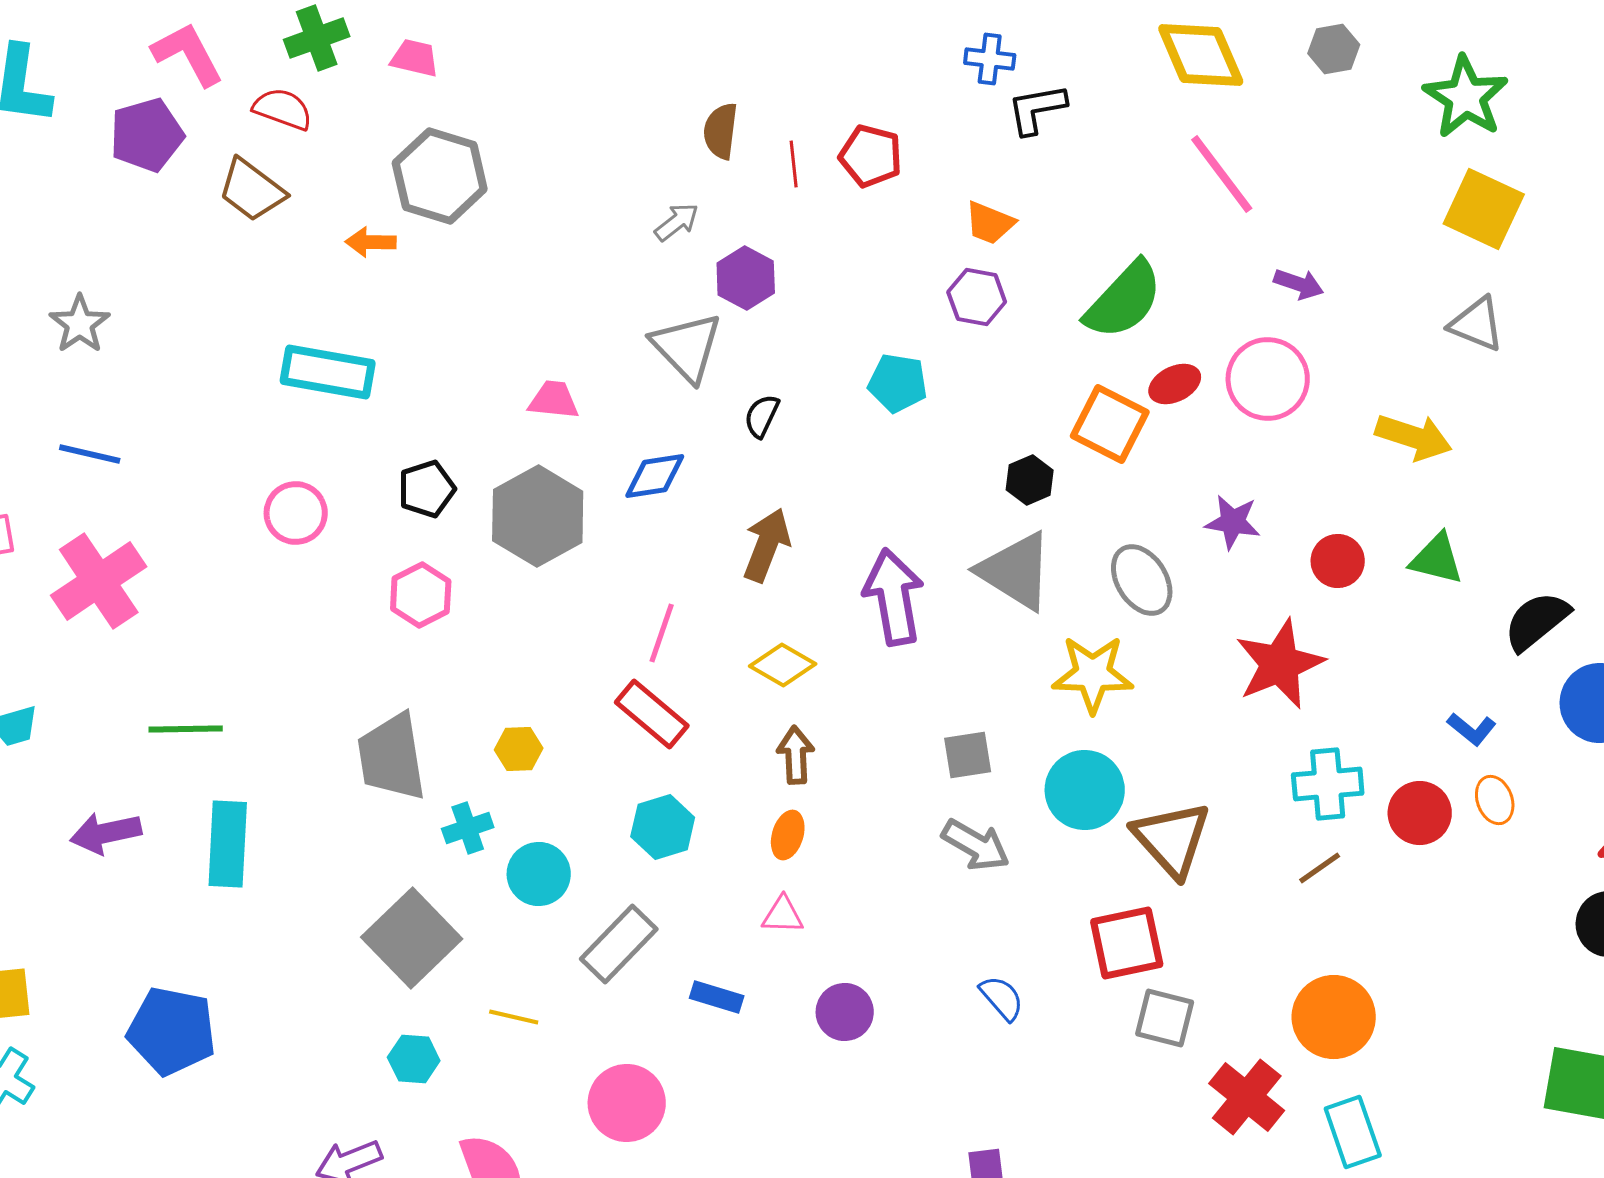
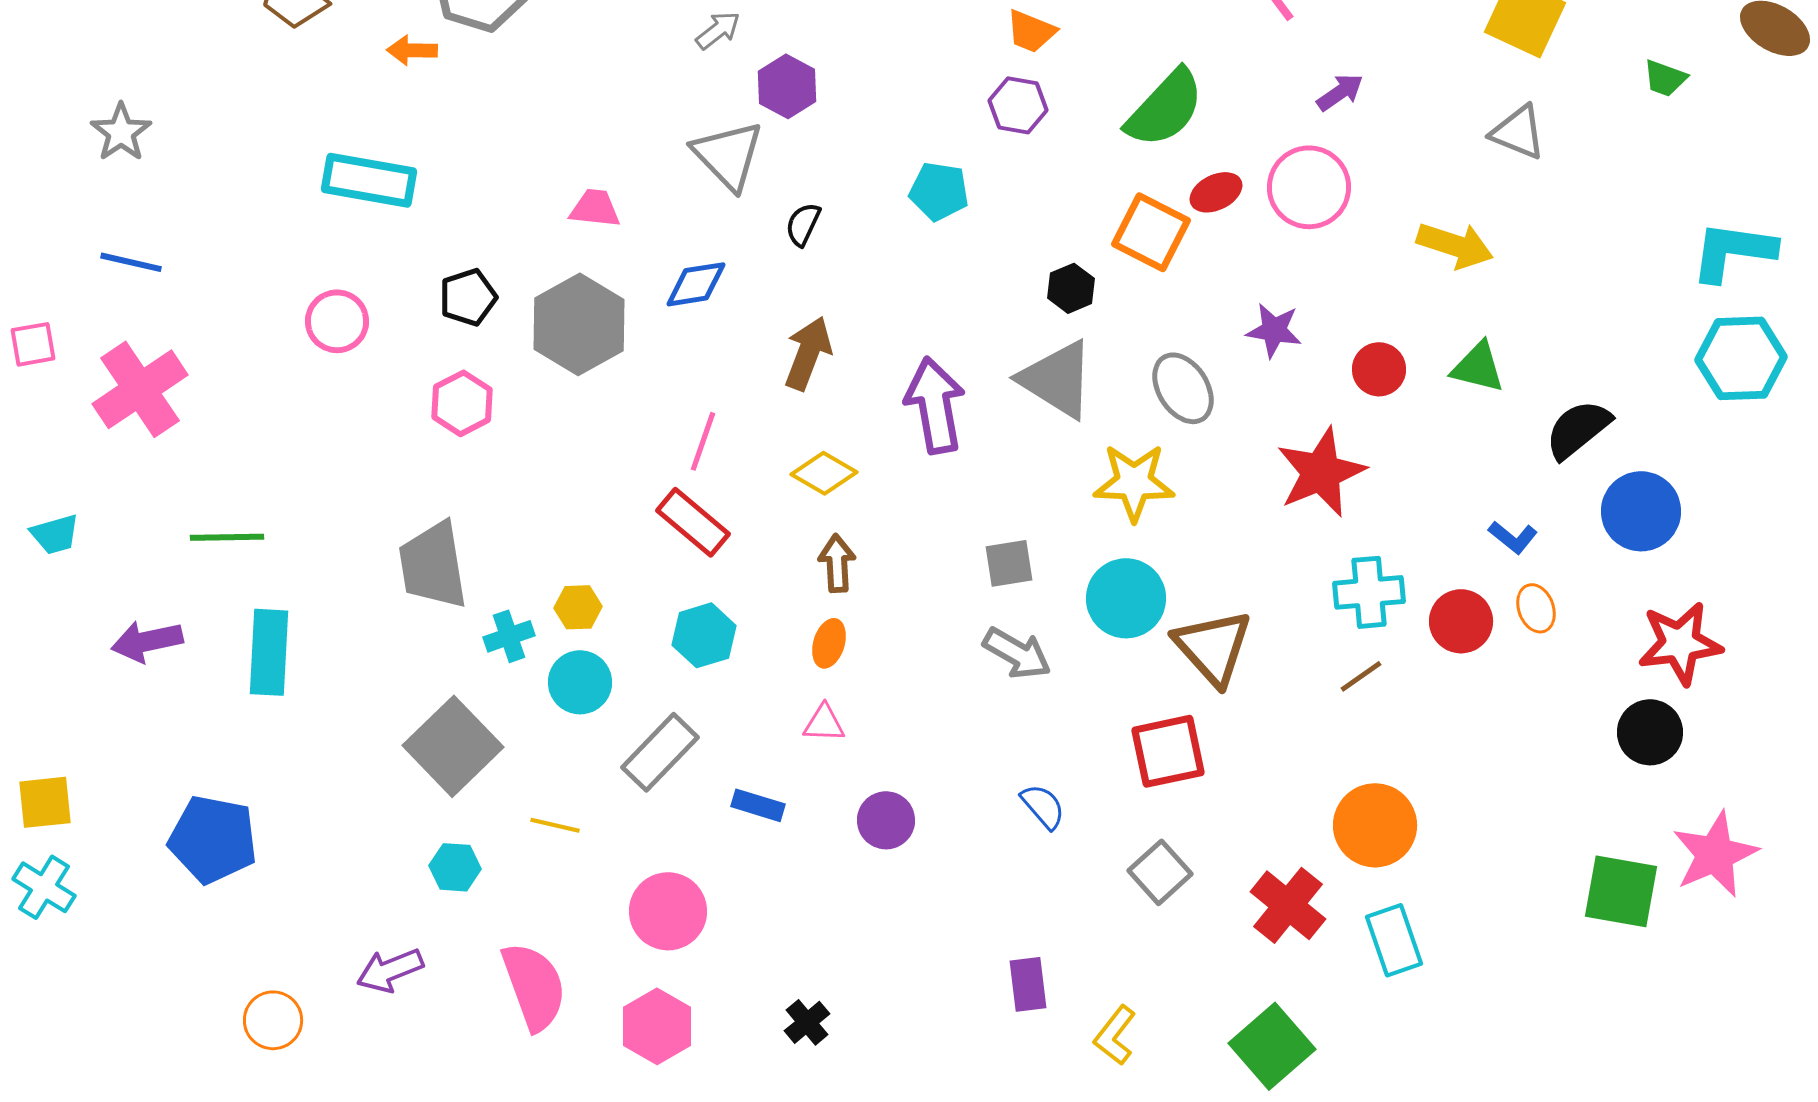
purple arrow: (1299, 284) -> (1340, 92), turned -54
yellow hexagon: (519, 749) -> (578, 607), moved
gray square: (1165, 1018) -> (1160, 872), moved, turned 34

